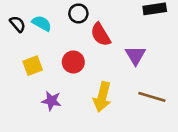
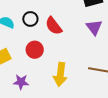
black circle: (78, 13) -> (30, 19), moved
purple triangle: (136, 55) -> (94, 27), moved

